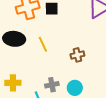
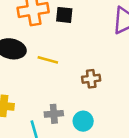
yellow line: (43, 44) -> (48, 60), turned -56

